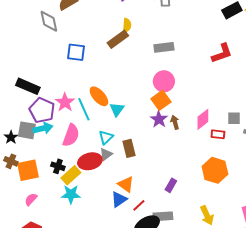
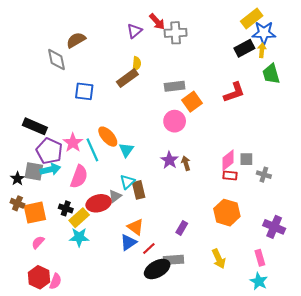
orange square: (161, 100) -> (192, 102), moved
pink diamond: (203, 119) -> (228, 160), moved
cyan triangle: (106, 137) -> (127, 182), moved

